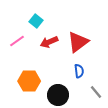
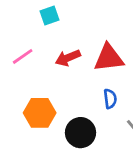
cyan square: (36, 21) -> (49, 16), moved, turned 32
red triangle: (78, 42) -> (109, 58), turned 30

